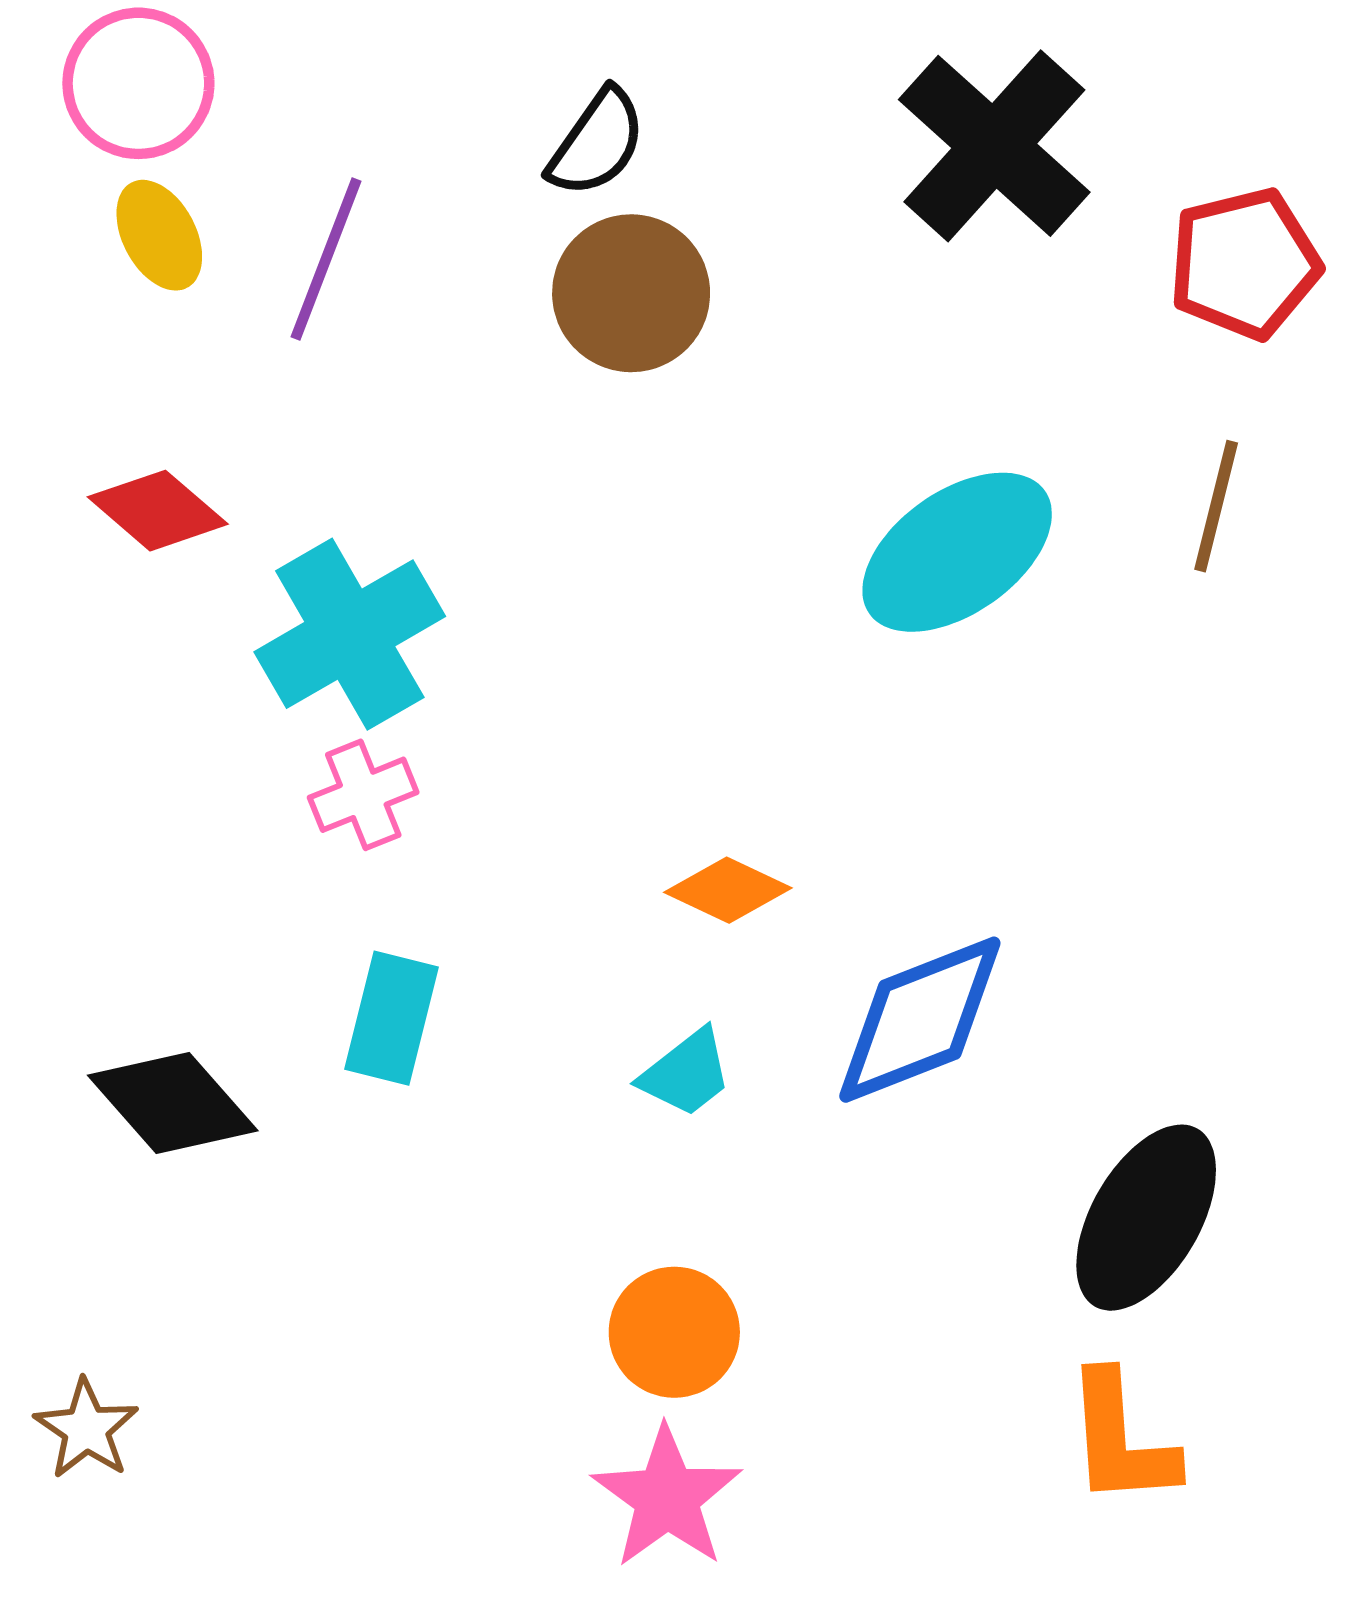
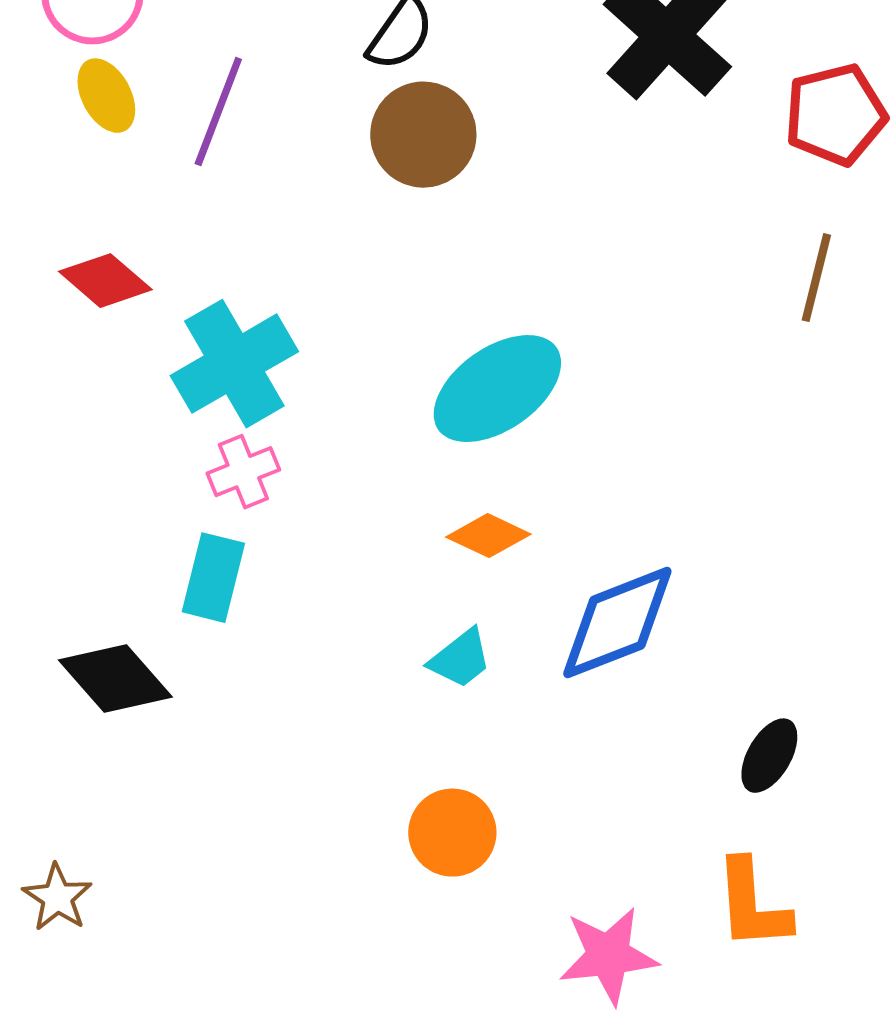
cyan ellipse: (957, 552) -> (497, 389), moved
cyan rectangle: (391, 1018) -> (213, 578), moved
black ellipse: (1146, 1218) -> (769, 756), size x0.6
pink star: (667, 1497) -> (608, 956), moved, turned 30

